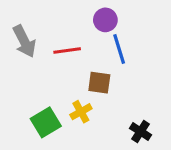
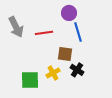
green square: (46, 122) -> (30, 80), turned 30
black cross: (141, 132) -> (77, 70), moved

